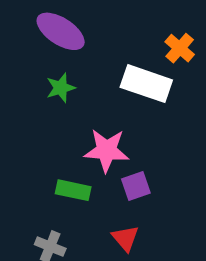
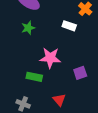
white rectangle: (146, 84) -> (69, 26), size x0.6
purple square: (136, 186) -> (80, 73), moved

